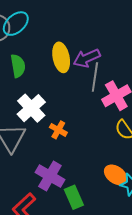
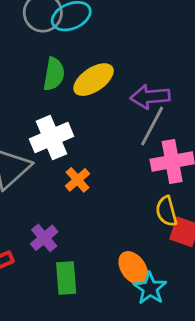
yellow ellipse: (61, 57) -> (94, 80), moved, turned 48
purple cross: (50, 176) -> (44, 238), size x0.7

